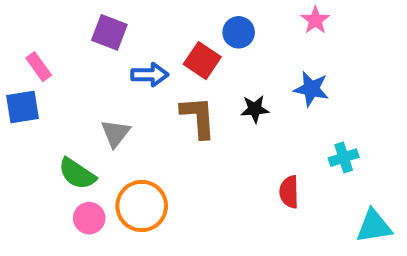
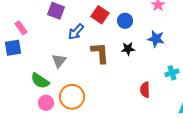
blue circle: (239, 32) -> (125, 21), moved
red square: (202, 61) -> (100, 15), moved
blue arrow: (150, 75) -> (76, 32), turned 132

